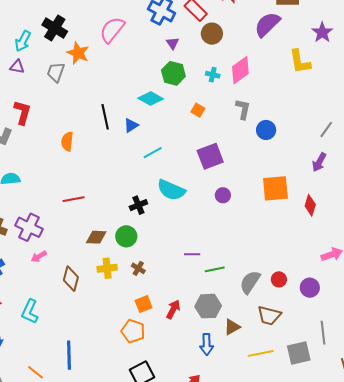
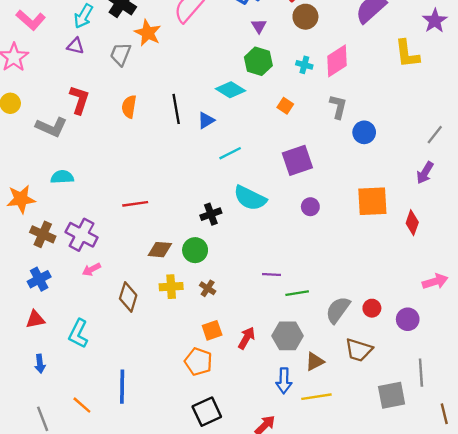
orange semicircle: (67, 141) -> (129, 107), moved
yellow line: (261, 353) -> (316, 397), moved

